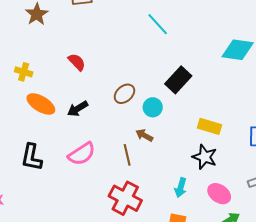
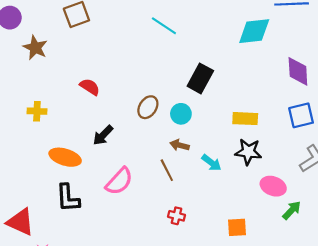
orange ellipse: (41, 104) -> (65, 157), moved
cyan arrow: (181, 188) -> (212, 163), moved, turned -54
red cross: (125, 198) -> (177, 216), size x0.5

